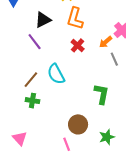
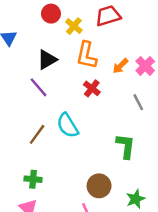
orange arrow: (106, 42) -> (120, 66), moved
green cross: (32, 101) -> (33, 179), moved

